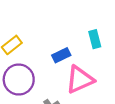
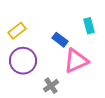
blue rectangle: (61, 55) -> (60, 40), turned 63

